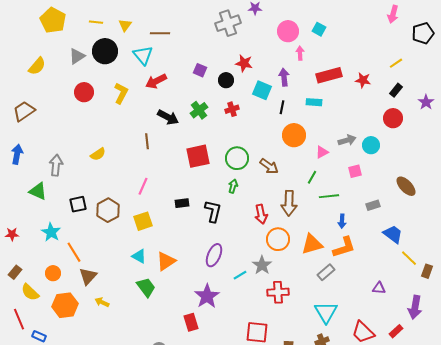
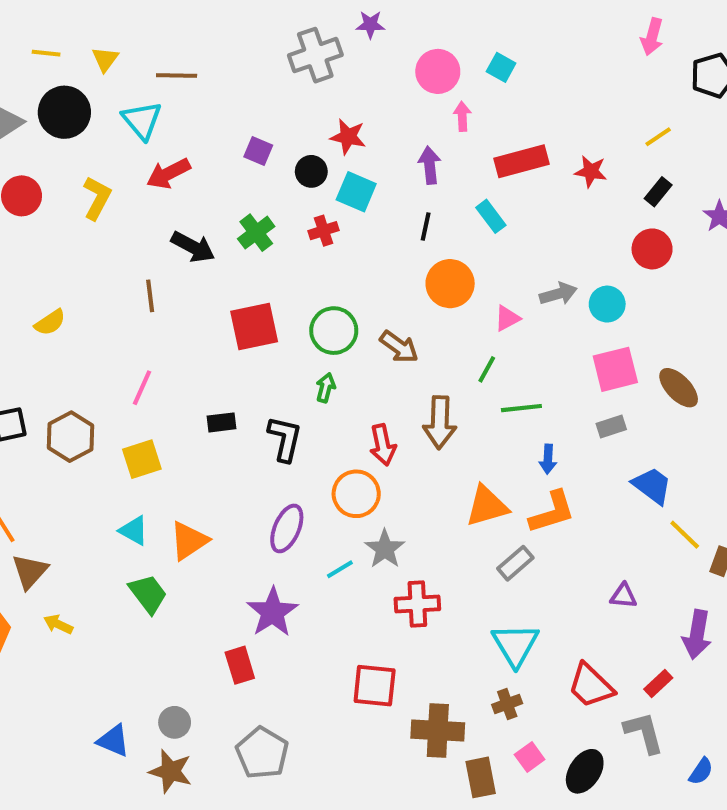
cyan square: (262, 90) -> (356, 192), moved
cyan rectangle: (314, 102) -> (491, 216), turned 49
pink square: (355, 171) -> (615, 369), moved, size x1.6
orange circle: (278, 239) -> (356, 494), moved

